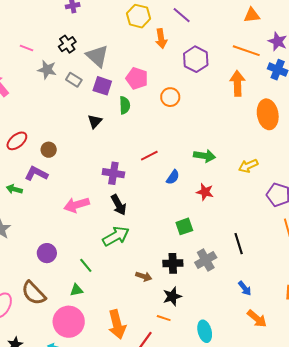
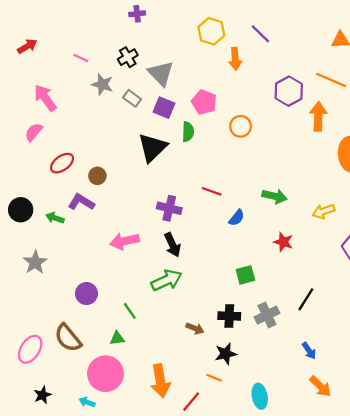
purple hexagon: (196, 59) -> (289, 91), moved
black triangle: (95, 121) -> (152, 148), size x1.8
red line: (149, 156) -> (212, 191), turned 42
red star: (205, 192) -> (283, 242), moved
black line: (239, 244) -> (306, 299), turned 45

